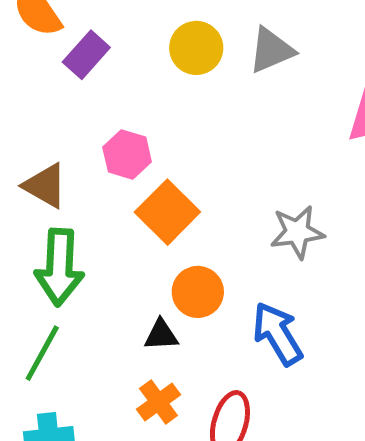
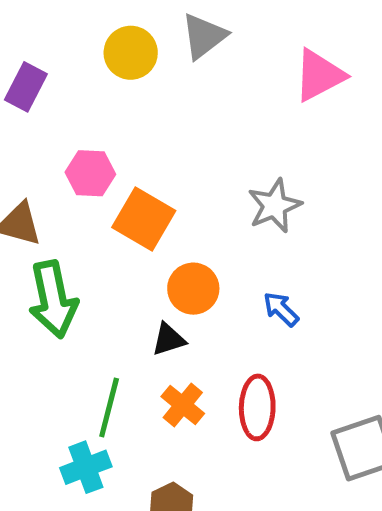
blue arrow: (278, 334) -> (281, 309), size x0.6
green line: (42, 353) -> (109, 407), moved

